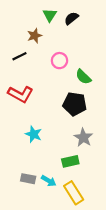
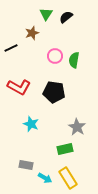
black line: (19, 56) -> (11, 48), moved
green semicircle: (83, 77) -> (74, 60), moved, turned 56
black pentagon: (75, 104) -> (54, 92), moved
cyan arrow: (49, 181) -> (45, 178), moved

